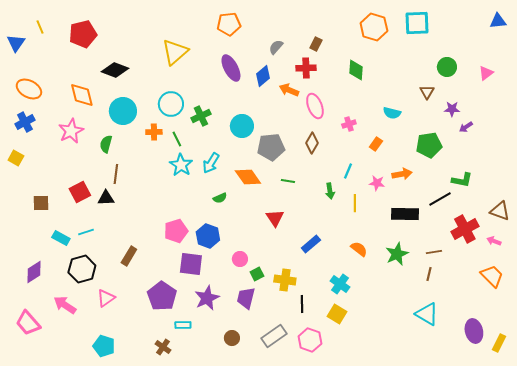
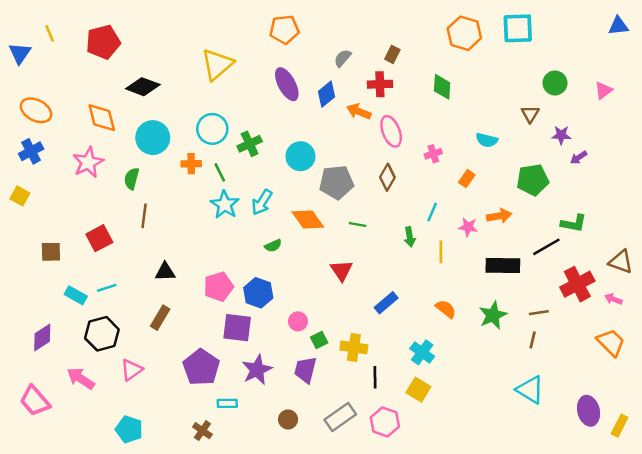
black triangle: (106, 198) -> (165, 272), moved

